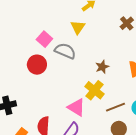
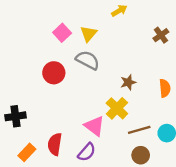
yellow triangle: (78, 27) -> (89, 34), moved
pink square: (44, 39) -> (62, 33), moved

